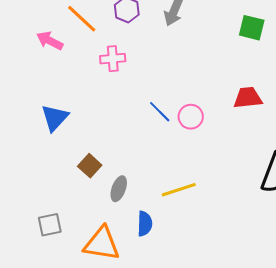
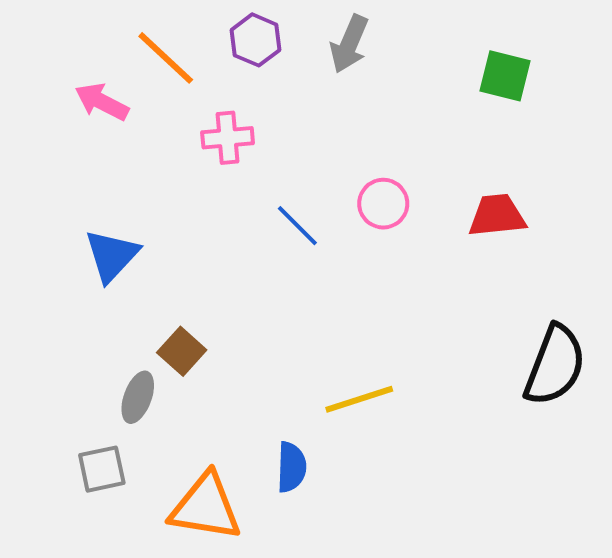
blue line: (160, 112) -> (297, 226), moved
pink circle: (191, 117) -> (383, 204), moved
gray ellipse: (119, 189) -> (138, 397), moved

